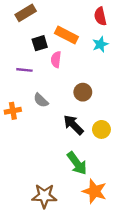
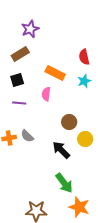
black square: (40, 43) -> (17, 80), moved
gray semicircle: (41, 100) -> (27, 136), moved
yellow circle: (101, 129) -> (85, 139), moved

